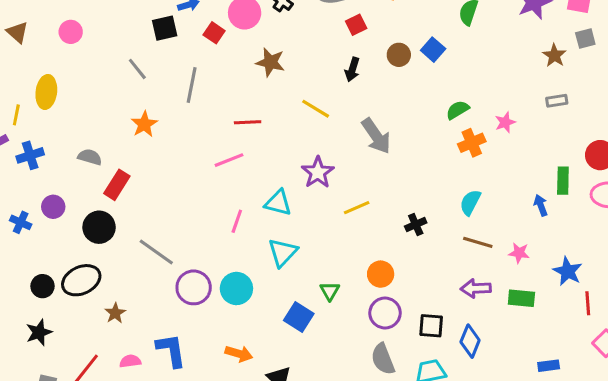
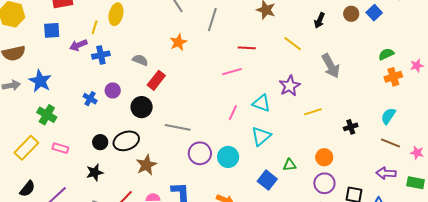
gray line: (156, 252) -> (178, 127), turned -30
green triangle: (330, 291) -> (290, 165), turned 48
brown star: (115, 313) -> (146, 165), size x1.5

